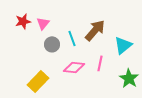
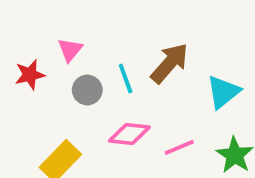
red star: (23, 21) -> (30, 75), moved
pink line: (100, 63) -> (179, 147), moved, turned 56

